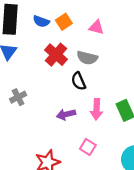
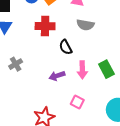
red cross: (56, 55) -> (45, 26), turned -36
gray semicircle: (87, 58) -> (85, 25), moved

